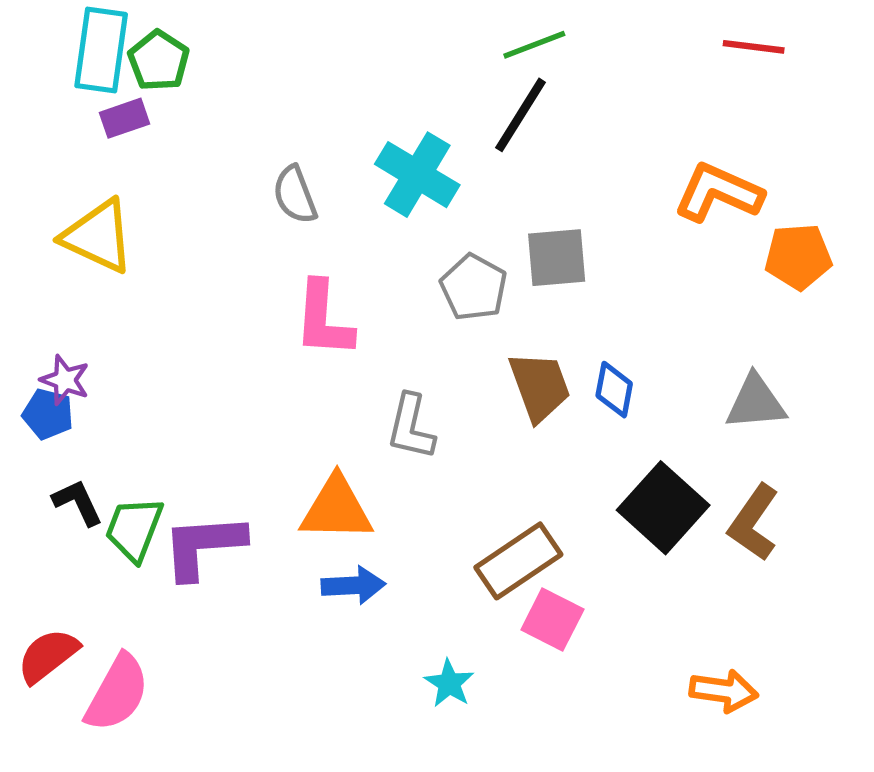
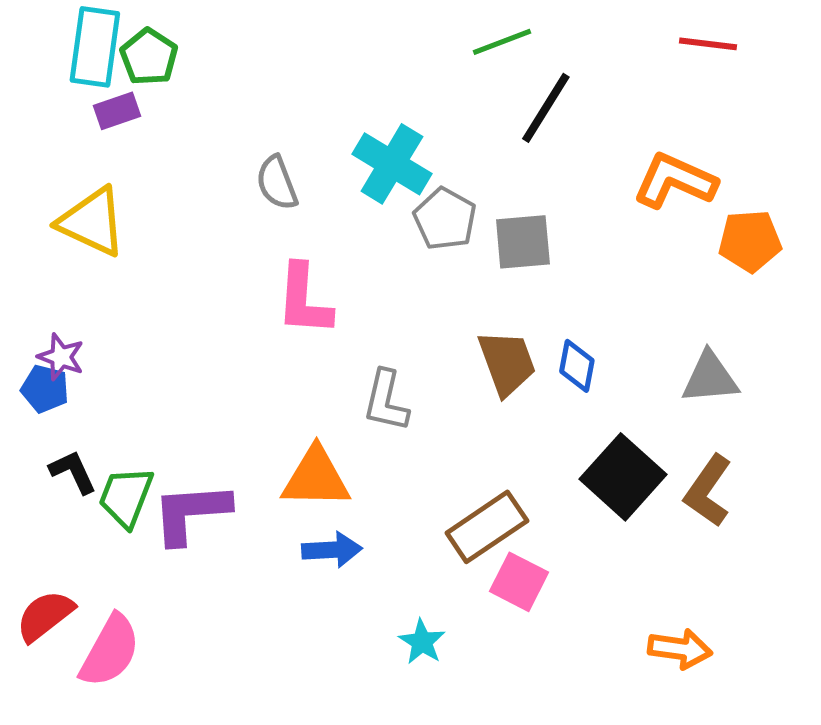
black line: (520, 115) -> (546, 108), moved
gray pentagon: (474, 287) -> (445, 219), moved

